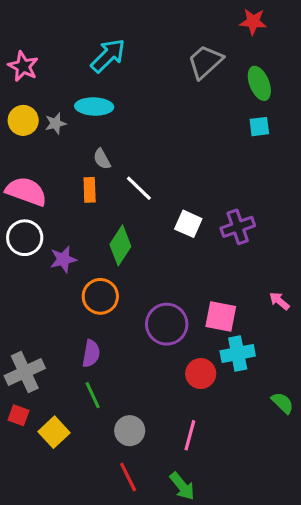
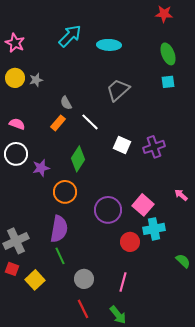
gray trapezoid: (205, 62) -> (118, 90), moved
cyan ellipse: (94, 107) -> (109, 45), moved
orange rectangle: (90, 190) -> (58, 123), turned 42
pink semicircle: (26, 191) -> (17, 124), size x0.6
pink square: (221, 316) -> (143, 205), turned 30
purple semicircle: (91, 353) -> (59, 229), size x1.5

